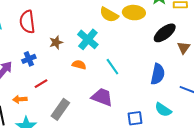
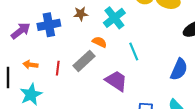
blue cross: (29, 59) -> (49, 25), size x1.5
red line: (41, 84) -> (58, 68), moved, turned -64
gray rectangle: (60, 109) -> (84, 61), moved

